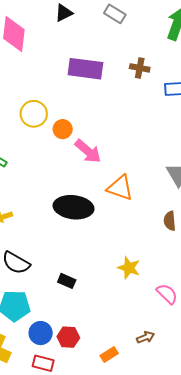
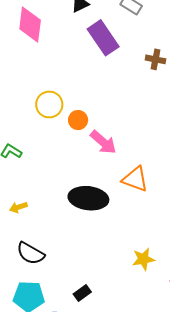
purple rectangle: (85, 69) -> (103, 38), moved, turned 48
yellow star: (129, 268) -> (143, 259), turned -30
black rectangle: (67, 281) -> (82, 293), moved, turned -60

